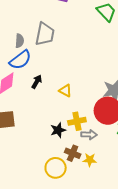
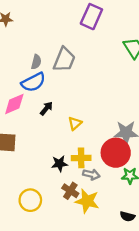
yellow triangle: (65, 91) -> (75, 123), turned 40
yellow star: (90, 160) -> (87, 201), size x1.6
yellow circle: (56, 168) -> (30, 200), moved

